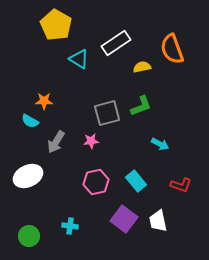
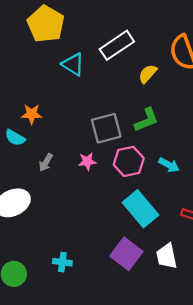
yellow semicircle: (142, 67) -> (148, 74), turned -36
gray arrow: (56, 142) -> (46, 163), size x0.7
cyan rectangle: (136, 181) -> (141, 209), size x1.4
pink hexagon: (96, 182) -> (129, 161), moved

